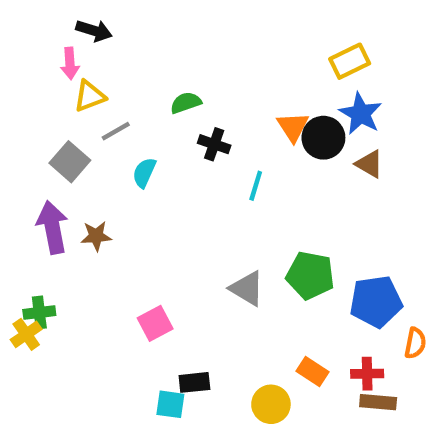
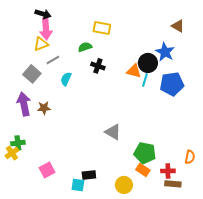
yellow rectangle: (350, 61) -> (102, 28), moved, turned 36
pink arrow: (70, 63) -> (46, 29), moved, size x1.5
orange triangle: (293, 127) -> (134, 71), moved, turned -42
brown triangle: (369, 164) -> (178, 26), moved
cyan line: (256, 186) -> (145, 80), moved
green pentagon: (310, 275) -> (145, 153), moved
blue pentagon: (376, 302) -> (172, 84), moved
pink square: (155, 323) -> (47, 170), moved

